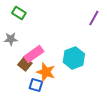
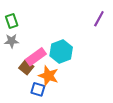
green rectangle: (19, 13) -> (12, 21), moved, turned 40
cyan hexagon: (74, 58) -> (61, 52), moved

